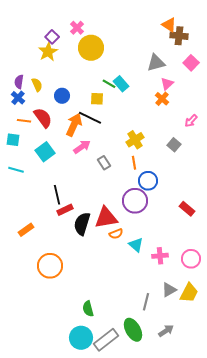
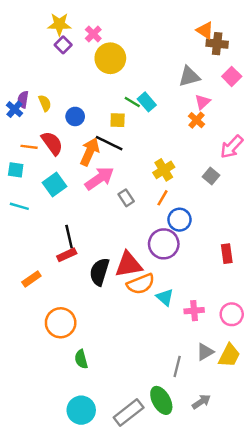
yellow star: (48, 52) -> (59, 24), moved, turned 30
blue cross: (18, 98) -> (14, 109), moved
pink arrow: (191, 121) -> (232, 147), size x1.5
pink arrow: (82, 147) -> (99, 178), size x1.4
orange line: (134, 163) -> (163, 198), turned 40
red rectangle: (187, 209) -> (227, 254), turned 42
red rectangle: (65, 210) -> (67, 255), moved
orange semicircle: (116, 234) -> (141, 284), size x1.6
green semicircle: (88, 309) -> (81, 359), moved
cyan circle: (81, 338) -> (81, 410), moved

